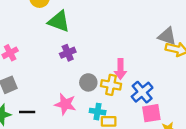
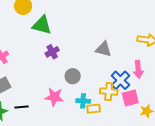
gray triangle: (167, 36) -> (103, 49), moved
pink arrow: (120, 69) -> (138, 69), moved
yellow cross: (111, 85) -> (109, 92), moved

